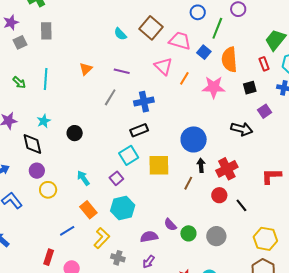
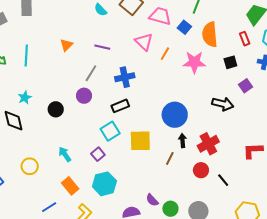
purple circle: (37, 171) -> (84, 96), moved

